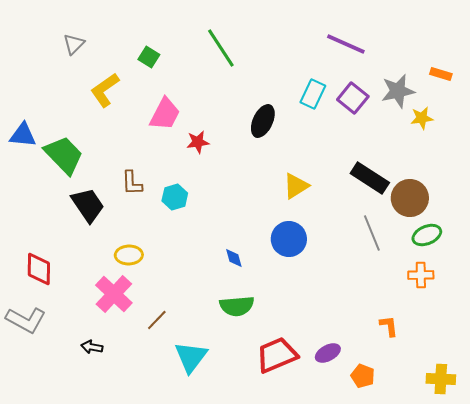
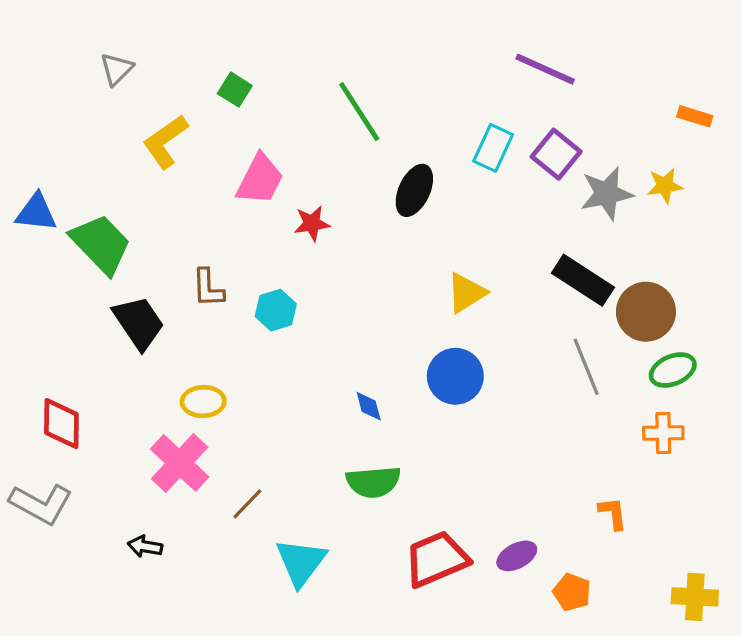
green line: (221, 48) -> (359, 112), moved
gray star: (398, 91) -> (607, 194), moved

